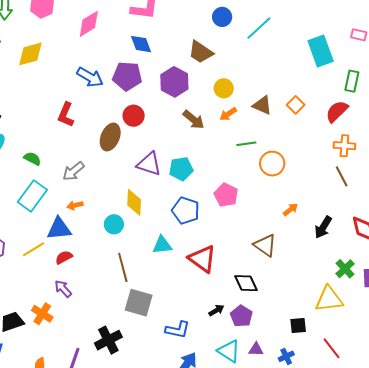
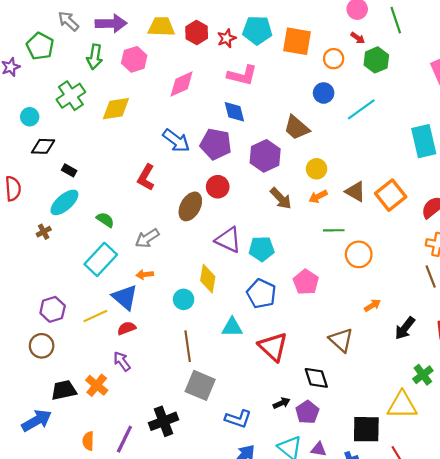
orange square: (296, 105) -> (391, 195), size x1.6
blue triangle: (59, 229) -> (125, 297), turned 40
black square: (298, 326) -> (366, 429), size x1.6

